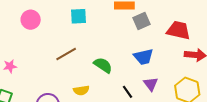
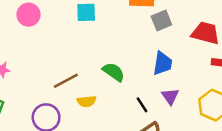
brown line: (66, 54) -> (66, 81), moved
blue trapezoid: (144, 57) -> (163, 63), turned -70

